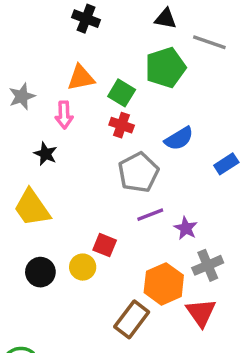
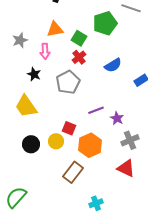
red cross: (122, 125) -> (79, 57), turned 32
gray pentagon: (138, 172) -> (68, 82), moved
orange hexagon: (164, 284) -> (90, 145), moved
red triangle: (201, 313) -> (126, 168), turned -30
brown rectangle: (132, 319) -> (73, 172), moved

